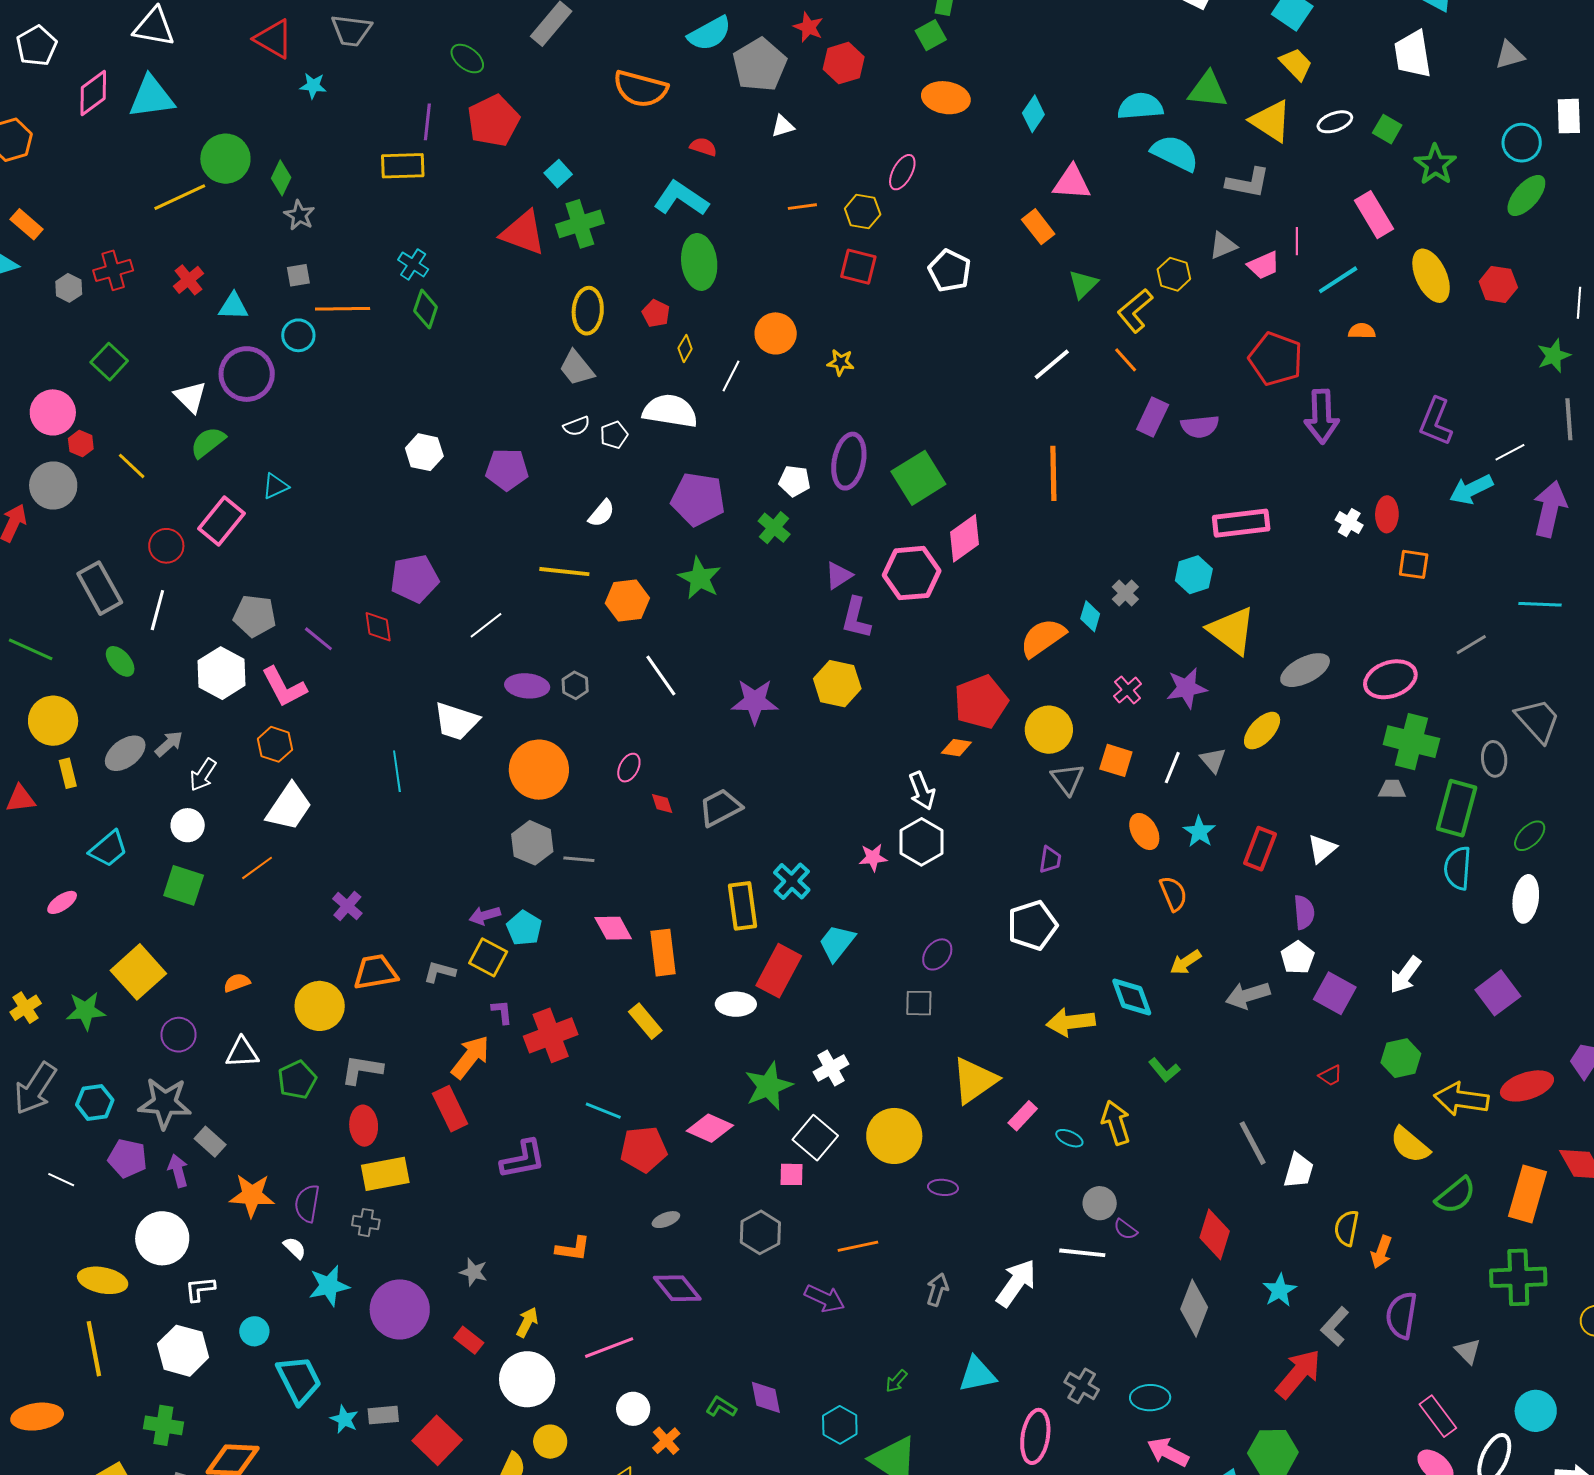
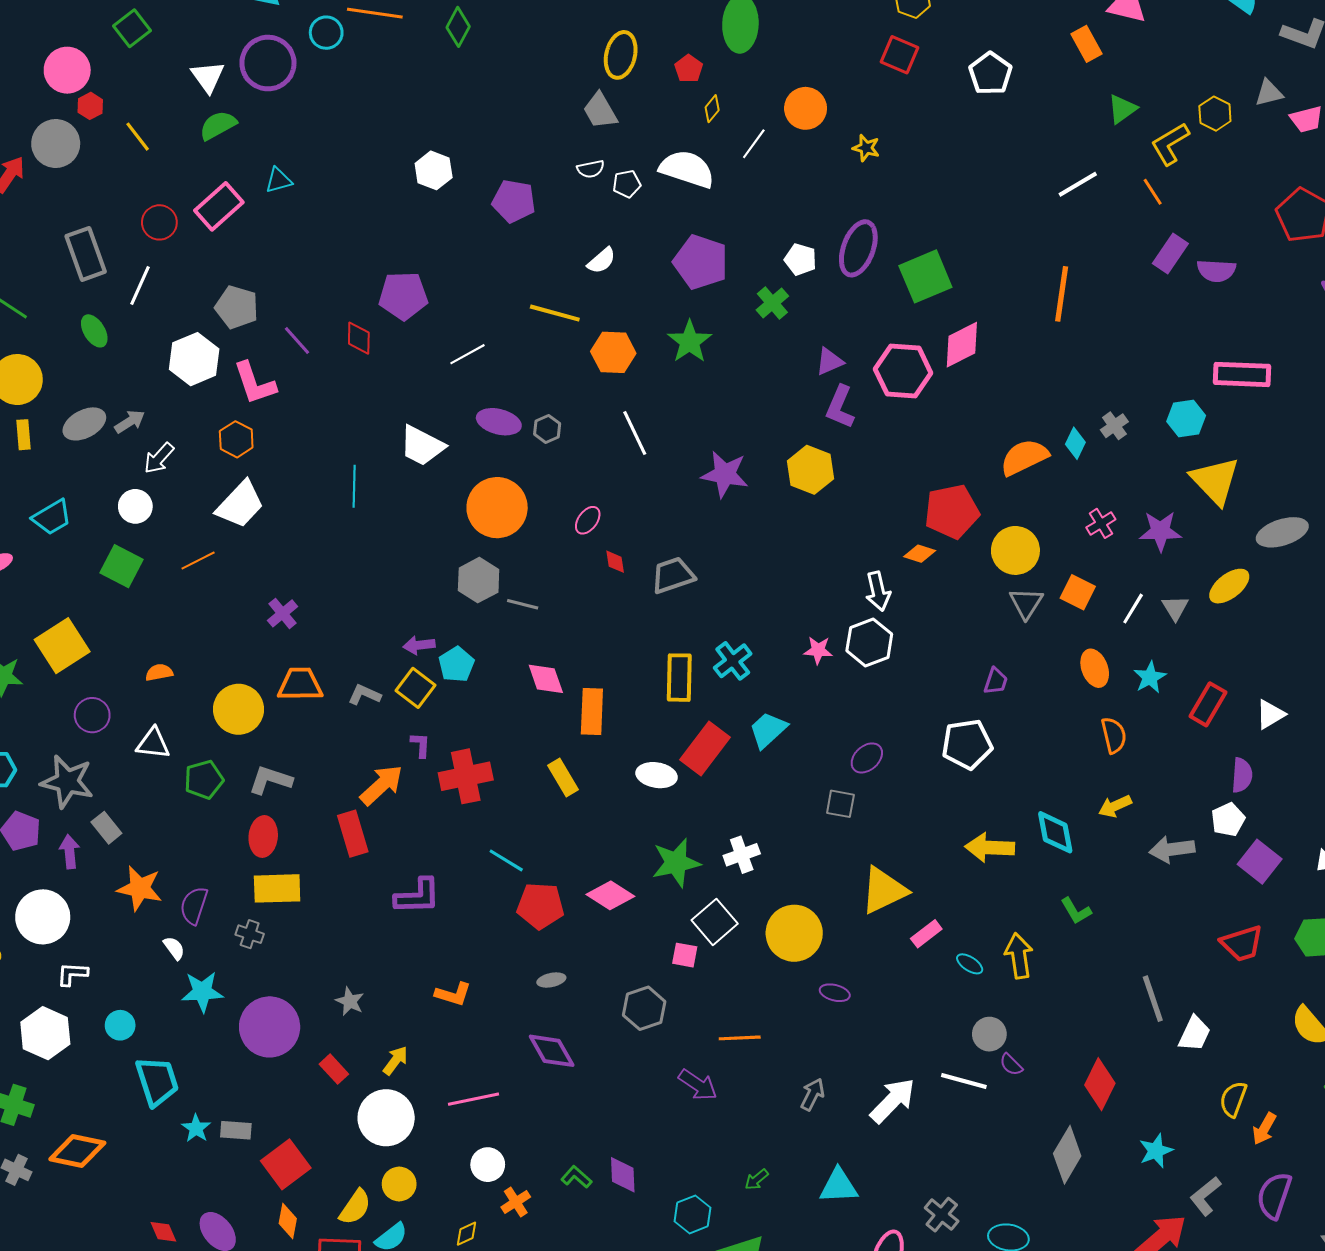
red trapezoid: (1330, 1075) -> (1242, 943), size x1.8

